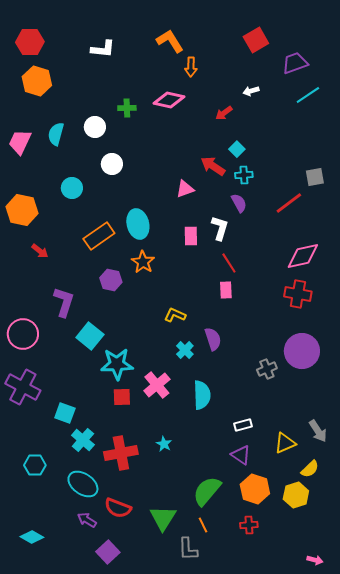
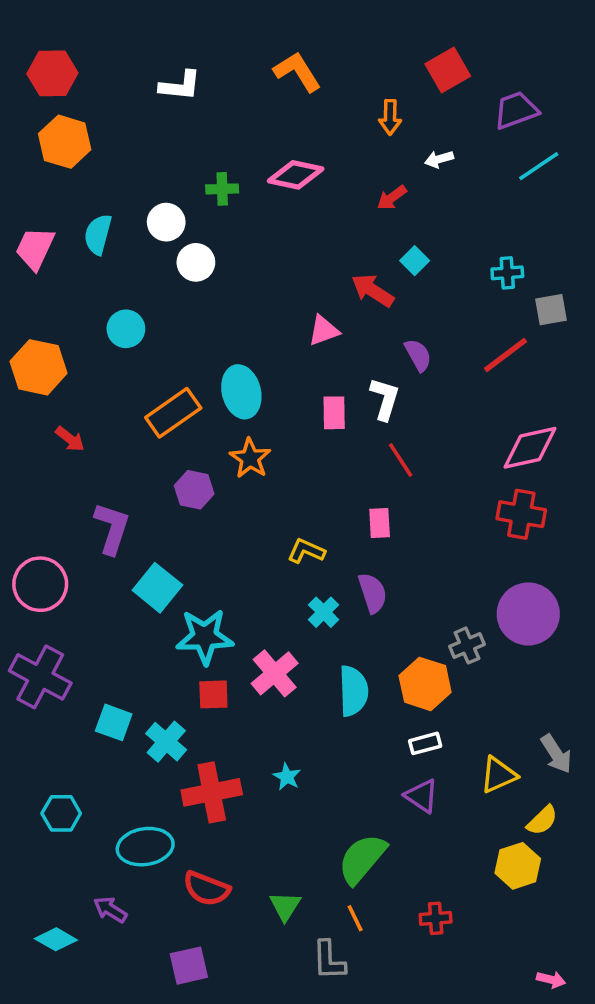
orange arrow: (191, 67) -> (390, 117), moved
white circle: (112, 164) -> (196, 262), moved
cyan cross: (244, 175) -> (507, 273), moved
pink rectangle: (226, 290) -> (380, 523), moved
cyan cross: (83, 440) -> (166, 742), moved
cyan ellipse: (83, 484) -> (145, 847), turned -44
orange hexagon: (255, 489) -> (425, 684), moved
green triangle: (163, 518) -> (285, 906), size x0.7
purple arrow: (87, 520) -> (110, 910), moved
purple square: (108, 552) -> (189, 966), turned 30

